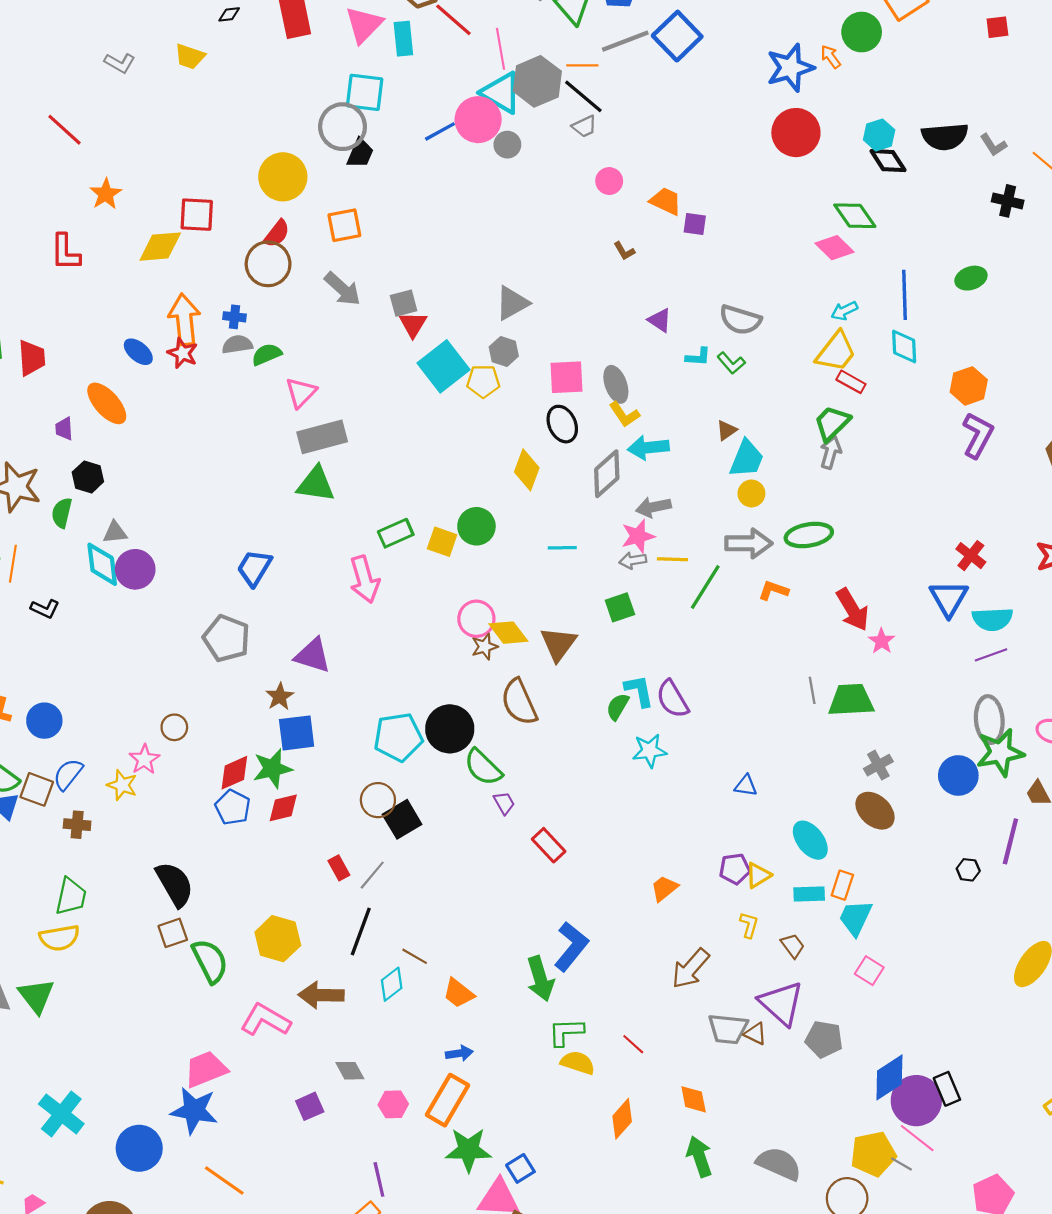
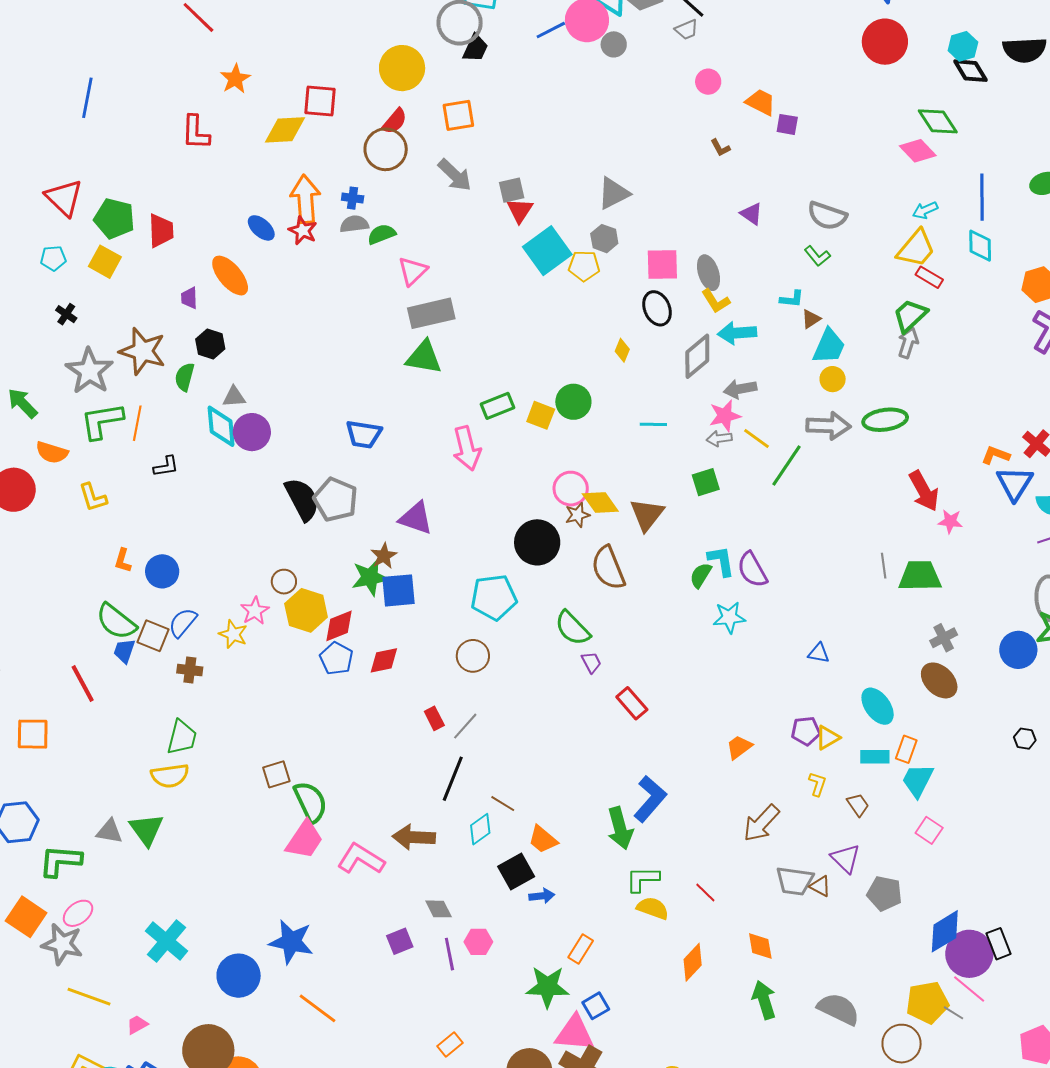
cyan L-shape: (698, 357) -> (792, 299), moved
yellow diamond: (527, 470) -> (622, 350), size x0.6
yellow line: (672, 559) -> (756, 439), turned 32
blue trapezoid: (254, 568) -> (364, 434), turned -114
orange L-shape: (773, 590) -> (996, 455), moved
black L-shape: (45, 609) -> (166, 466), turned -36
pink star: (882, 641) -> (950, 521), turned -30
black circle: (450, 729) -> (537, 542), moved
green star: (272, 769) -> (370, 577), moved
black square: (402, 819) -> (516, 872), moved
black semicircle: (175, 884) -> (302, 499), moved
yellow hexagon: (278, 939) -> (306, 610), moved
purple triangle: (781, 1003) -> (846, 858), size x0.7
pink trapezoid: (206, 1069) -> (304, 840), moved, turned 144
orange rectangle: (447, 1100) -> (581, 949), moved, size x0.6
purple line: (379, 1179) -> (449, 954), moved

